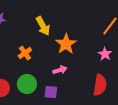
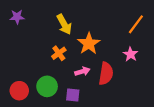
orange cross: (25, 53) -> (59, 53), moved
red semicircle: (100, 85) -> (106, 74), moved

